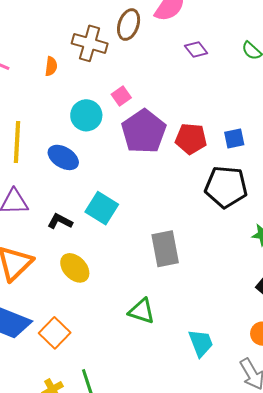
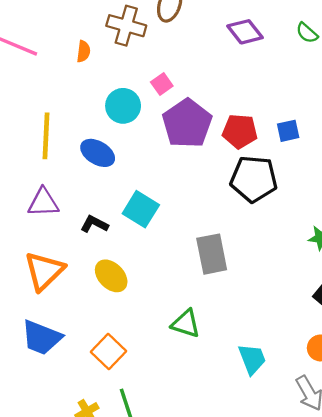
purple diamond: (196, 49) -> (245, 32), size x1.4
black pentagon: (226, 187) -> (254, 179), moved
orange square: (55, 333) -> (108, 352), moved

